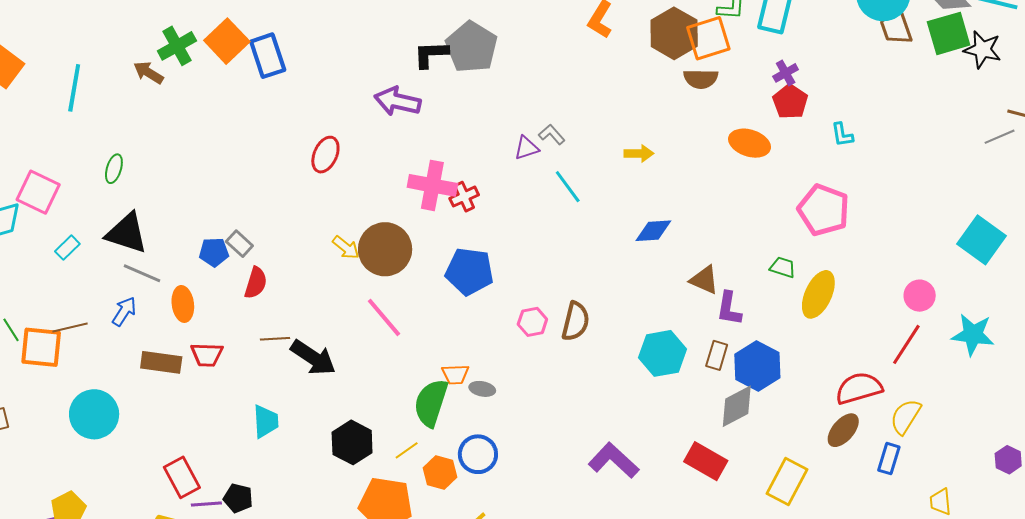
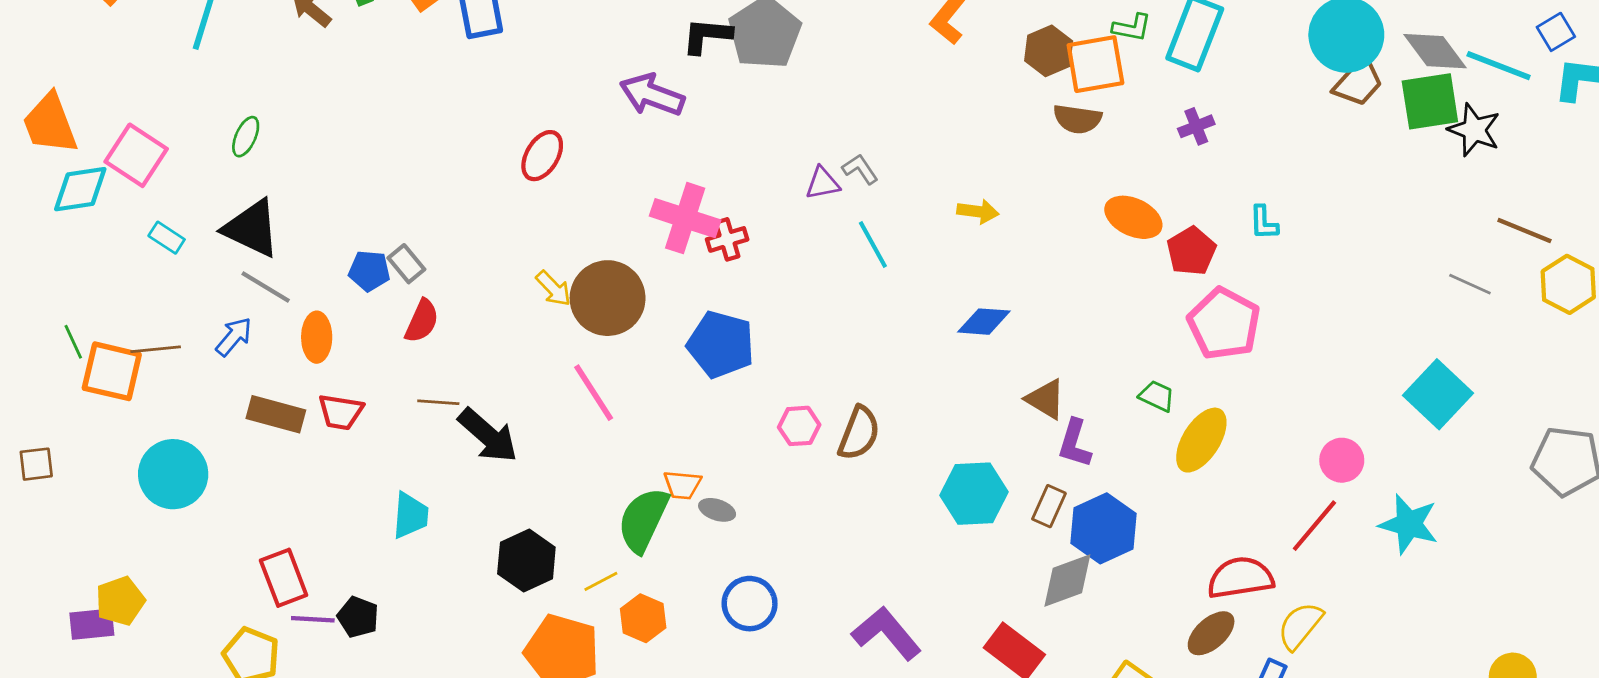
brown trapezoid: (896, 26) -> (1358, 82), turned -126
brown hexagon: (674, 33) -> (1049, 51), size x0.7
red pentagon: (790, 102) -> (1191, 251), moved
gray line: (1000, 137) -> (1470, 284), moved, turned 40
cyan rectangle: (67, 248) -> (167, 238), turned 70
blue circle: (478, 454) -> (750, 604), moved

